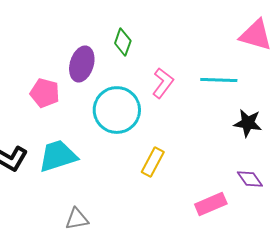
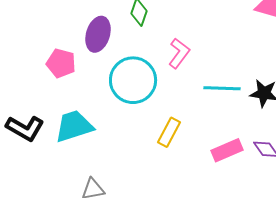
cyan line: (219, 80) -> (222, 88), moved
pink rectangle: (211, 204) -> (227, 150), moved

